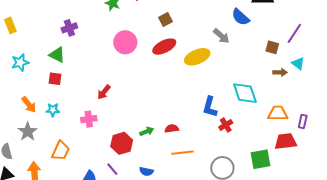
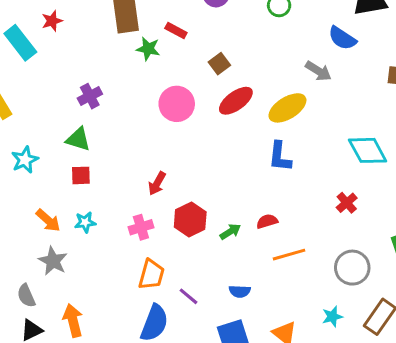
brown square: (165, 20) -> (219, 64), moved
blue L-shape: (210, 107) -> (280, 157), moved
red hexagon: (122, 143) -> (190, 220), moved
orange trapezoid: (61, 151) -> (151, 275), moved

